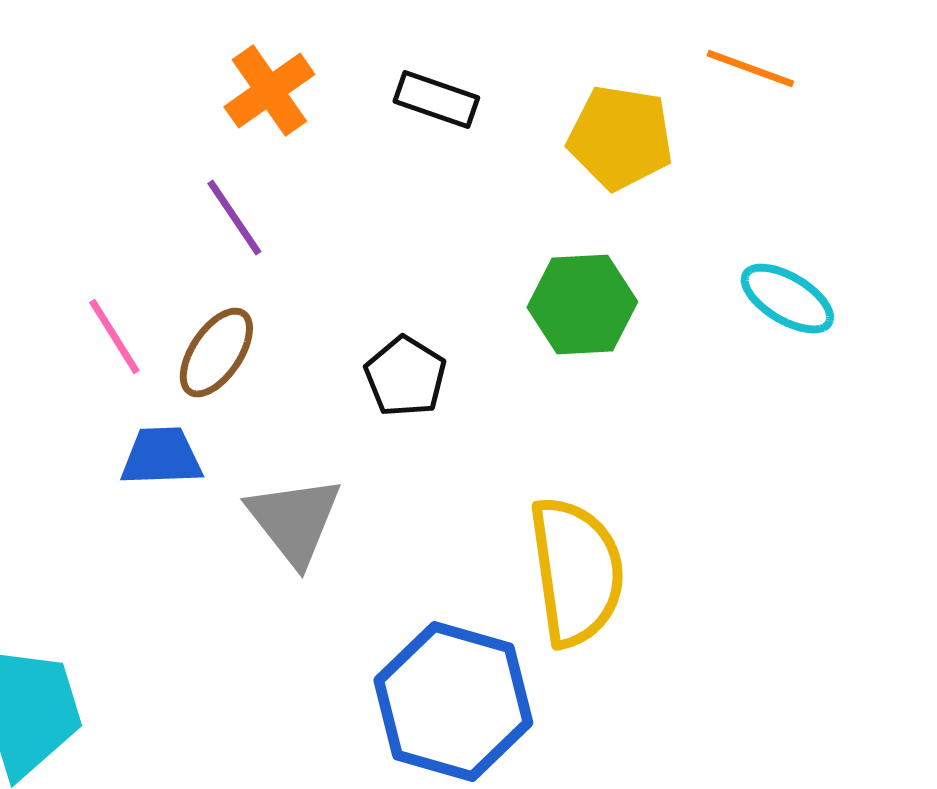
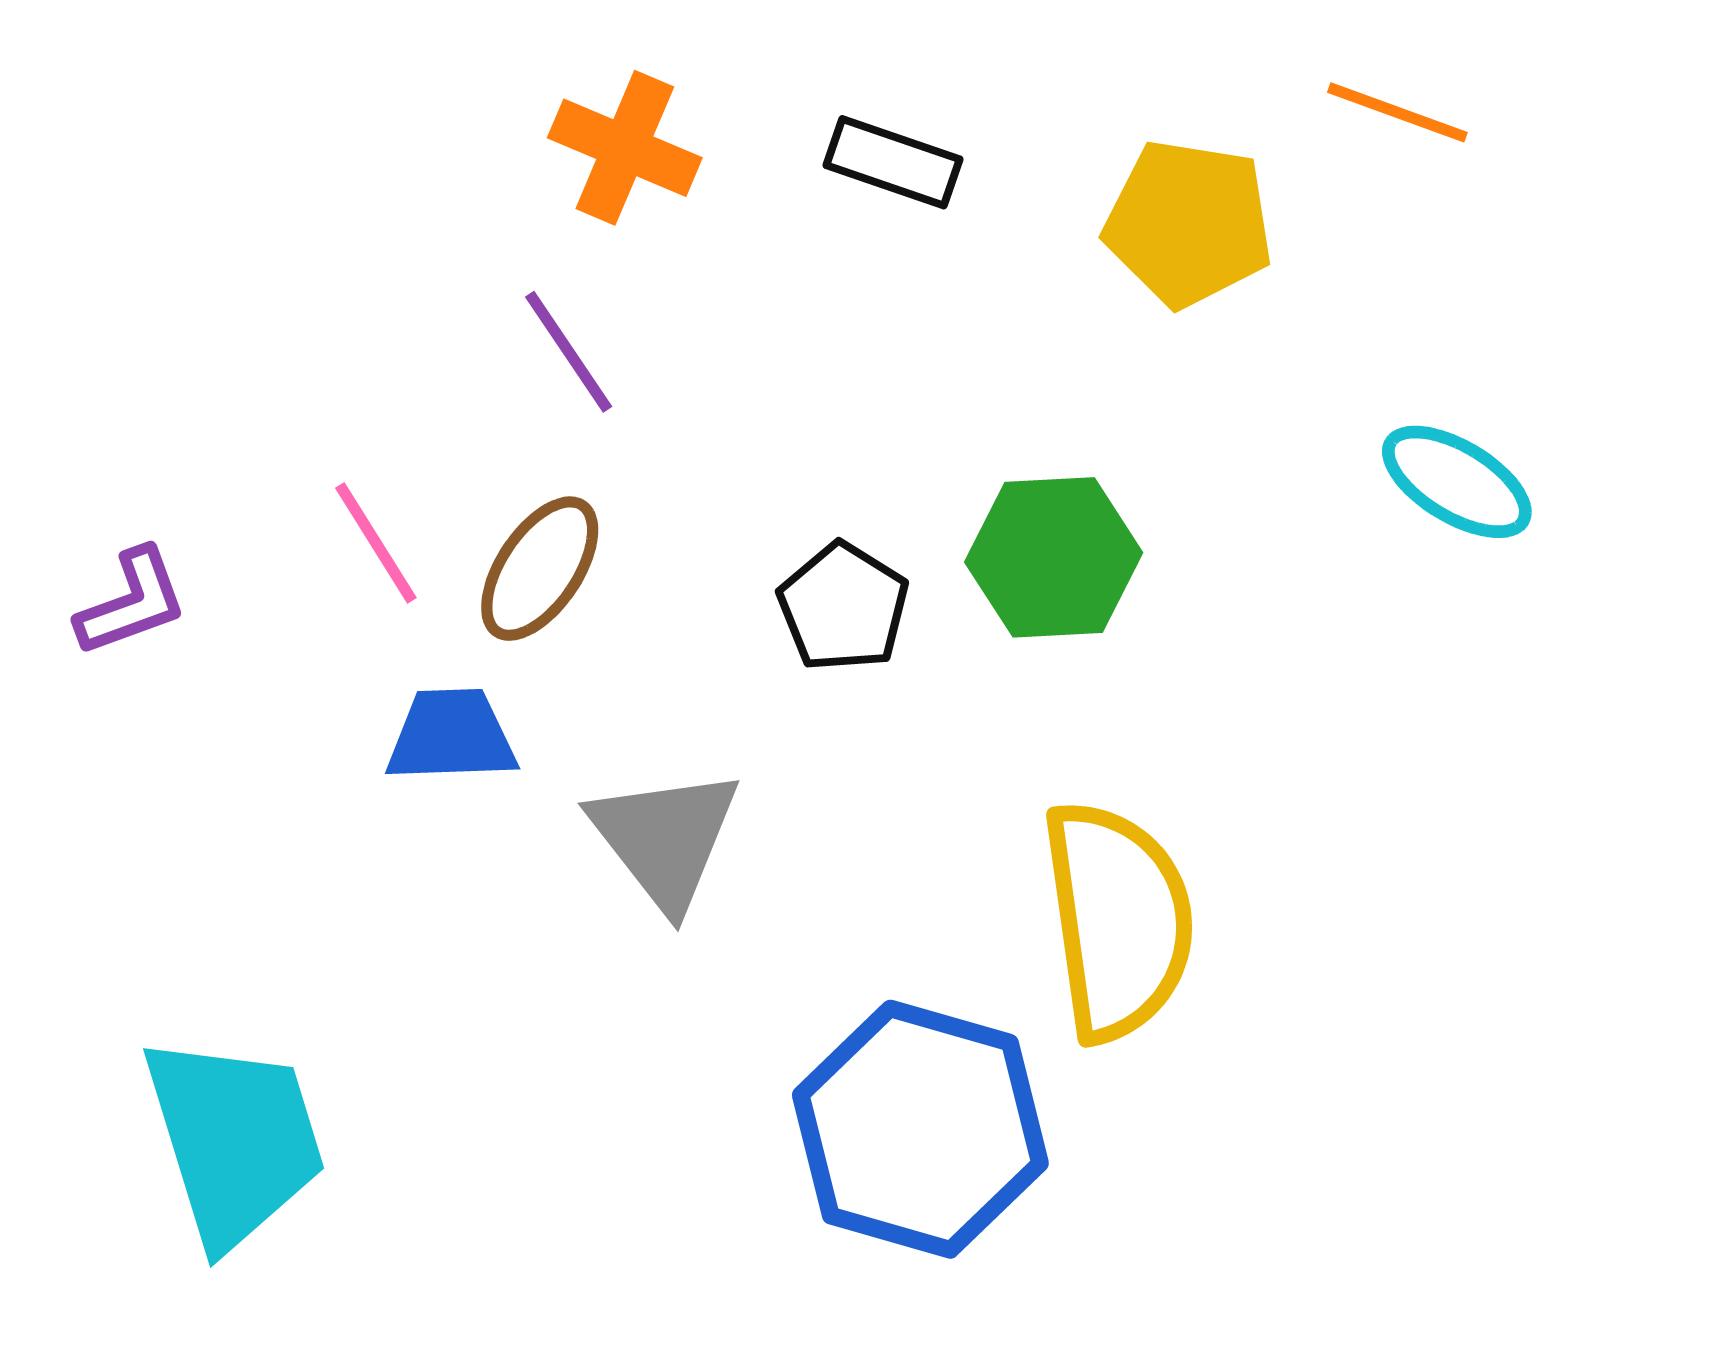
orange cross: (269, 91) -> (625, 148), turned -32
green hexagon: (582, 305) -> (1054, 557), moved

